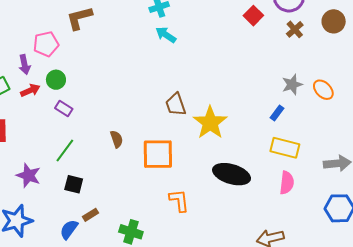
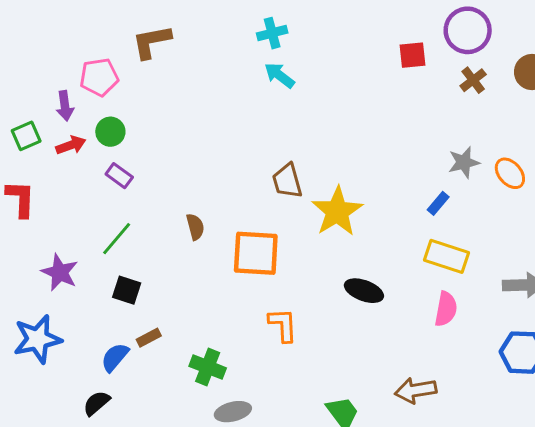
red square: (253, 16) -> (413, 55), turned 36
black ellipse: (232, 174) -> (364, 291), size x0.7

